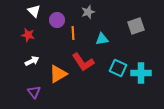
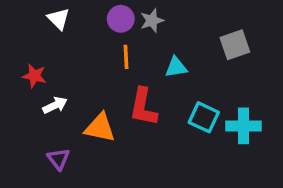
purple circle: (57, 20) -> (121, 19), moved
red star: (28, 35) -> (34, 76), moved
red L-shape: (83, 62) -> (143, 107), turned 45
orange triangle: (58, 74) -> (100, 128), turned 42

